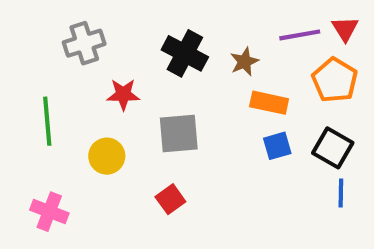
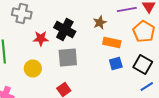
gray cross: (84, 43) -> (22, 14), turned 30
black cross: (185, 53) -> (65, 30), moved
blue line: (341, 193) -> (147, 86), turned 56

